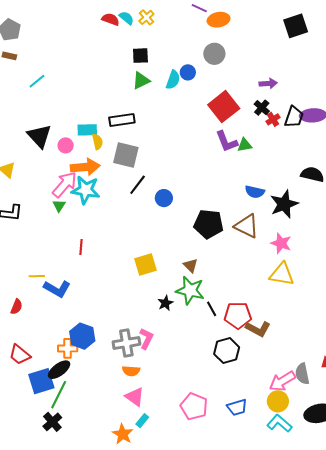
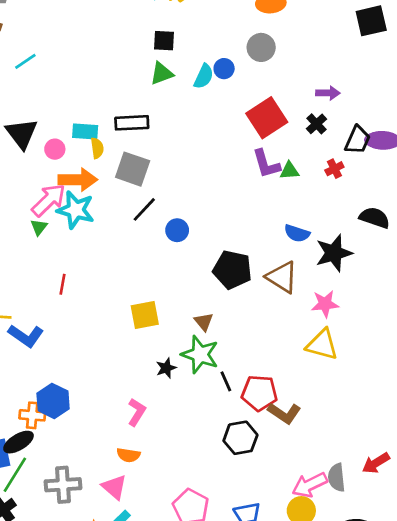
red cross: (273, 119) -> (334, 169), moved
pink star: (281, 243) -> (325, 304), turned -30
gray cross: (126, 343) -> (63, 485), moved
orange semicircle: (131, 371) -> (128, 455), moved

